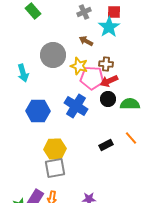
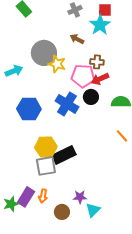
yellow star: (79, 66) -> (57, 64), moved
cyan arrow: (23, 73) -> (14, 71), turned -96
black circle: (108, 99) -> (91, 97), moved
black rectangle: (106, 145) -> (64, 155), moved, size x1.6

